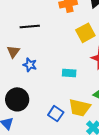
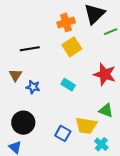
yellow square: (85, 33) -> (72, 47), moved
cyan rectangle: (69, 73) -> (68, 85), moved, turned 32

